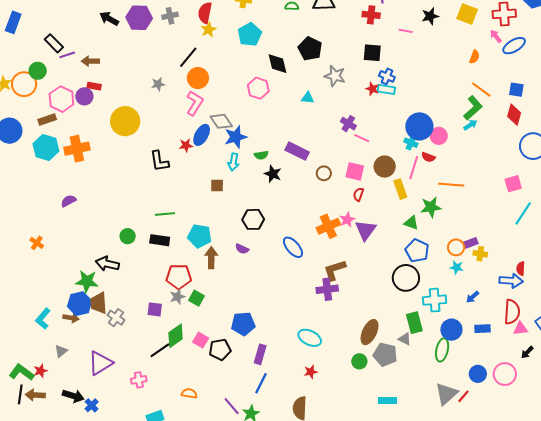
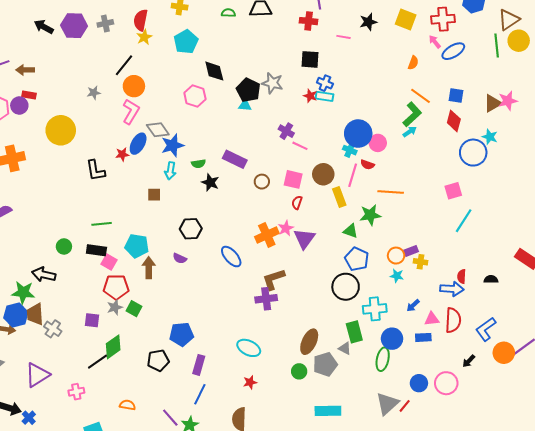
black pentagon: (310, 49) -> (248, 90), moved
pink triangle: (520, 329) -> (432, 319), moved
pink square: (201, 340) -> (109, 262), moved
gray pentagon: (385, 355) -> (325, 364), turned -30
cyan rectangle: (388, 401) -> (328, 411), size x1.4

